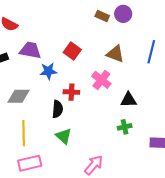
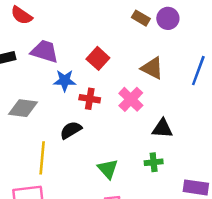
red cross: (71, 92) -> (90, 99), moved
black semicircle: (58, 109) -> (71, 130), turned -132
yellow line: (24, 133) -> (42, 158), moved
green triangle: (64, 136) -> (108, 169), moved

